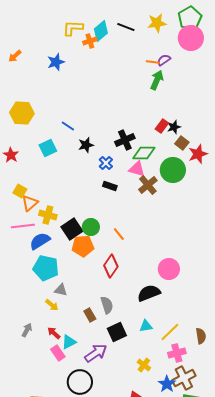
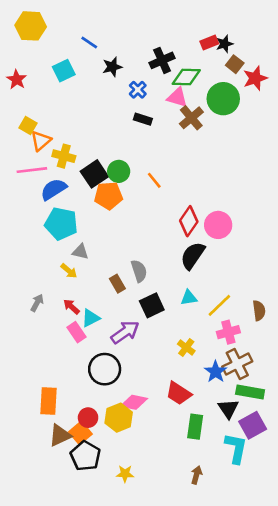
red rectangle: (162, 126) -> (209, 43), turned 32
red diamond: (111, 266) -> (189, 221), moved
black semicircle: (149, 293) -> (193, 256), turned -35

